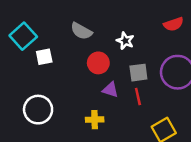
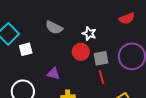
red circle: (98, 63) -> (81, 52), moved
purple triangle: (110, 90) -> (53, 74), moved

